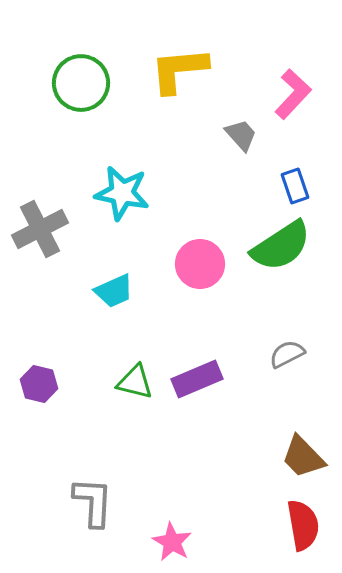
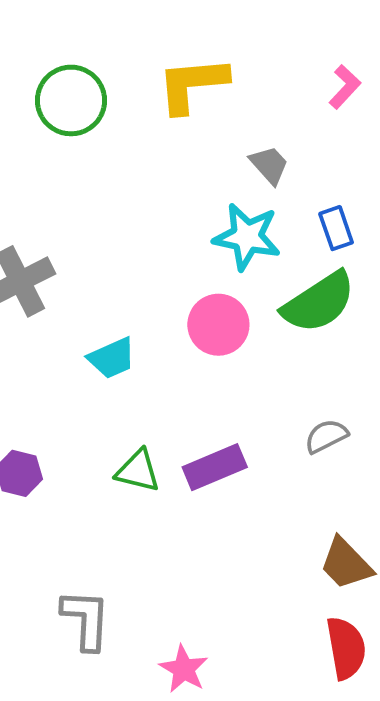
pink L-shape: (293, 94) -> (345, 87), moved, size x0.7
cyan star: (122, 193) -> (247, 237), moved

